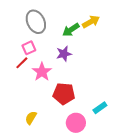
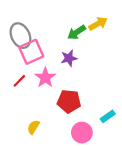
gray ellipse: (36, 22) -> (20, 36), moved
pink square: (29, 48) -> (31, 52), size x1.6
red line: (22, 63) -> (19, 81), moved

